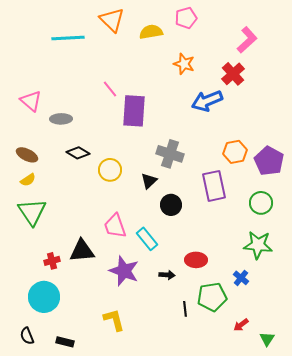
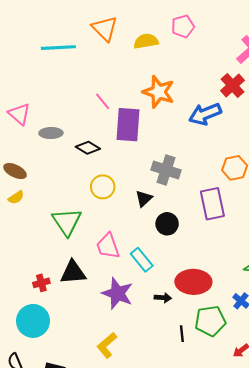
orange star: (184, 64) -> (159, 92), moved, size x1.4
black diamond: (78, 153) -> (88, 148), moved
green triangle: (32, 212) -> (67, 222), moved
red ellipse: (196, 260) -> (193, 282), size x1.5
yellow L-shape: (114, 320) -> (107, 345), turned -115

